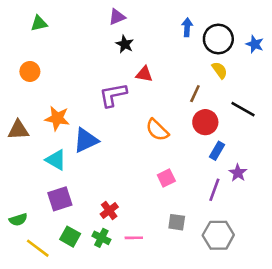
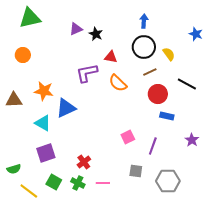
purple triangle: (117, 17) -> (76, 29), moved
green triangle: (39, 23) -> (30, 18), size x1.6
black circle: (218, 39) -> (144, 47), moved
brown line: (195, 94) -> (150, 72), turned 40
orange semicircle: (157, 130) -> (118, 83), moved
blue rectangle: (217, 151) -> (167, 116), turned 72
purple star: (238, 173) -> (192, 140), moved
purple line: (214, 190) -> (153, 146), moved

